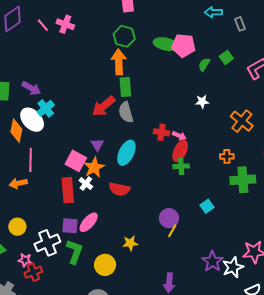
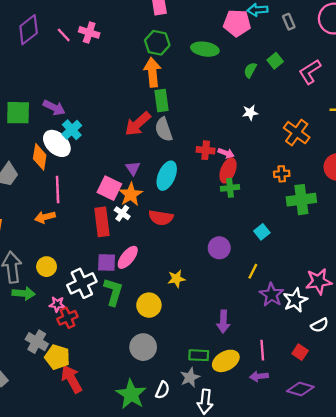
pink pentagon: (184, 45) -> (237, 23), moved
yellow line: (172, 231) -> (253, 271), moved

